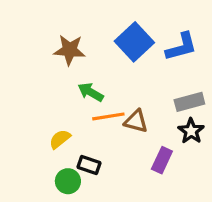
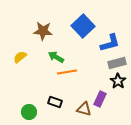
blue L-shape: (181, 47) -> (110, 43), moved
brown triangle: (136, 121) -> (84, 109), moved
yellow semicircle: (60, 139) -> (20, 57), moved
green circle: (68, 181) -> (29, 112), moved

